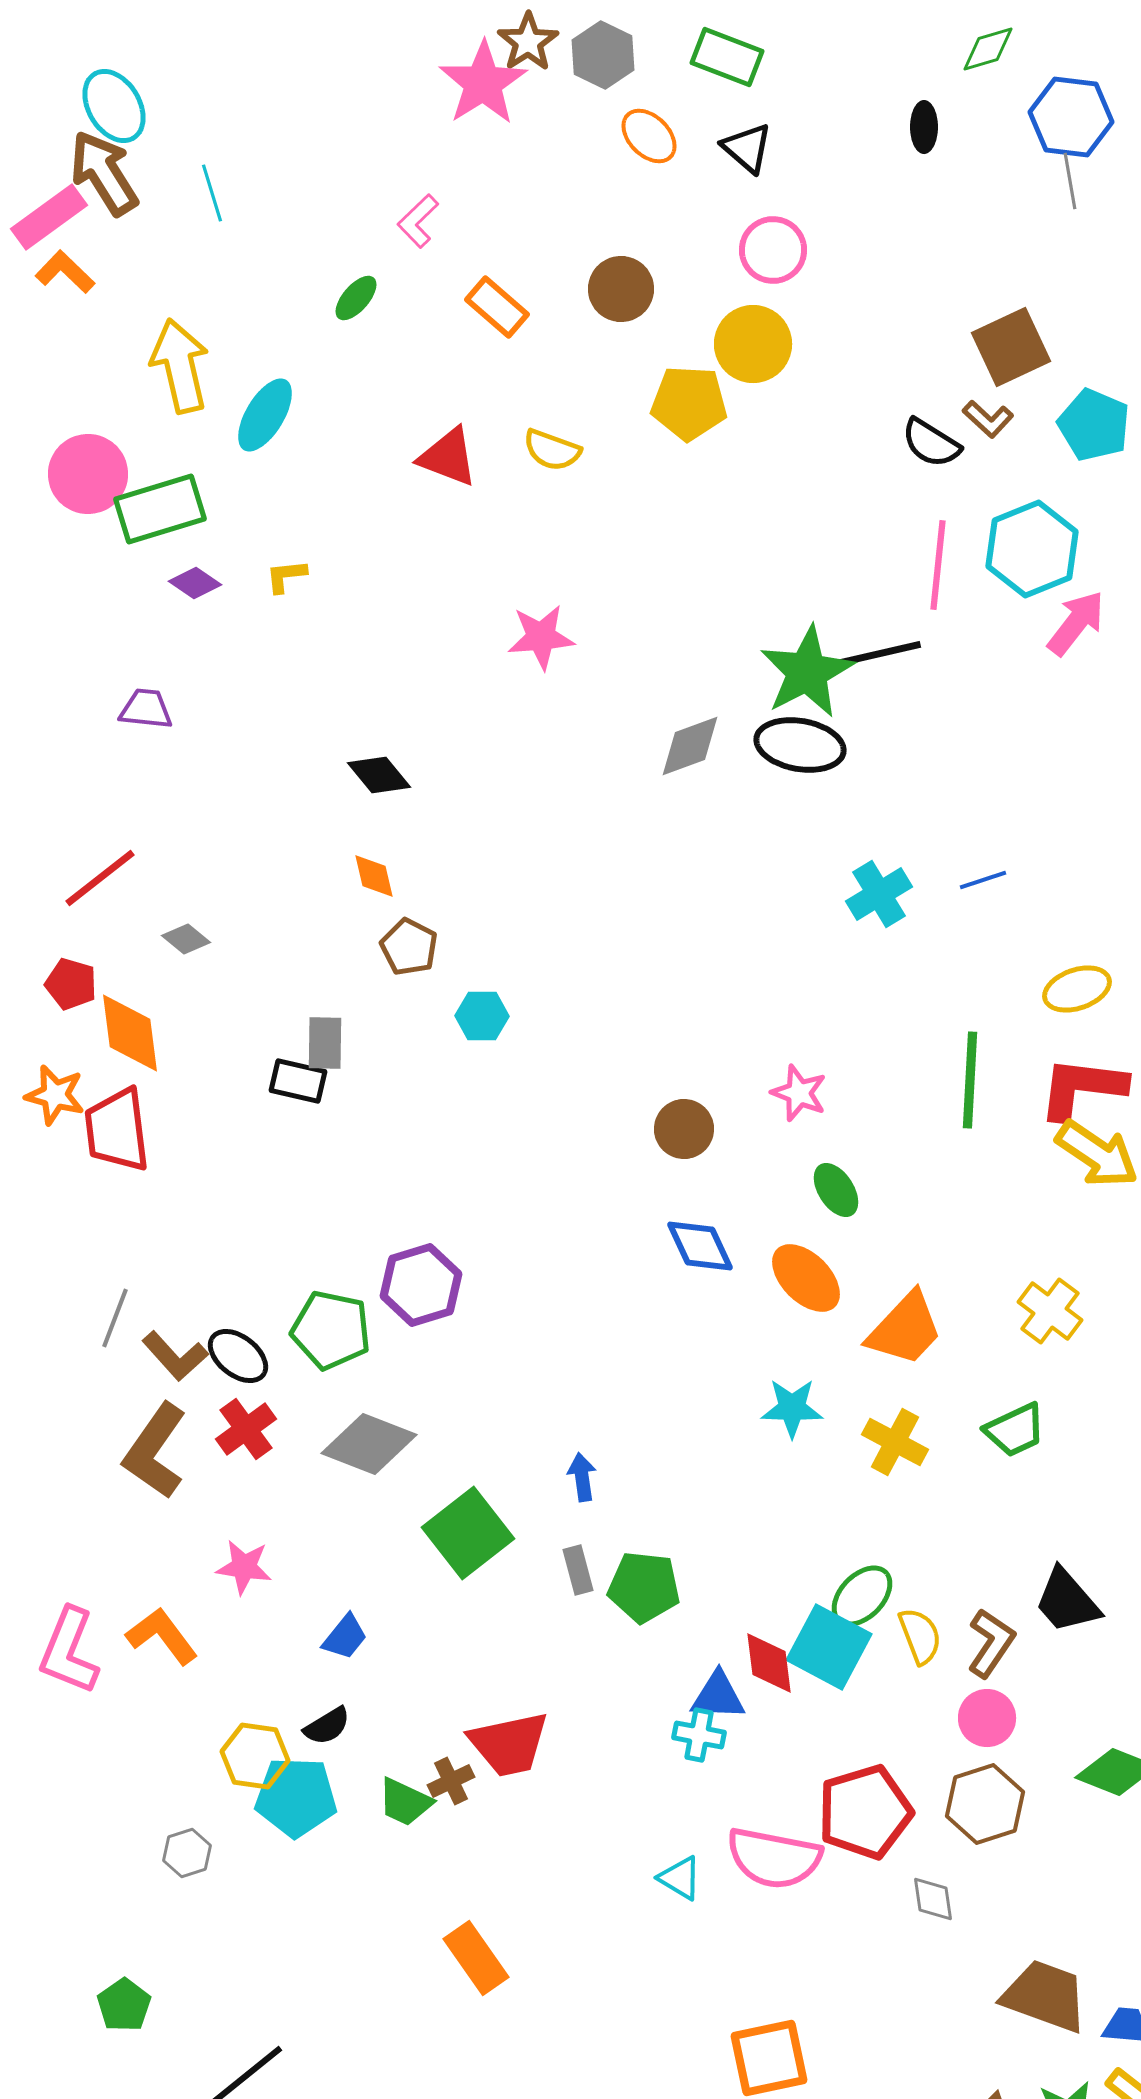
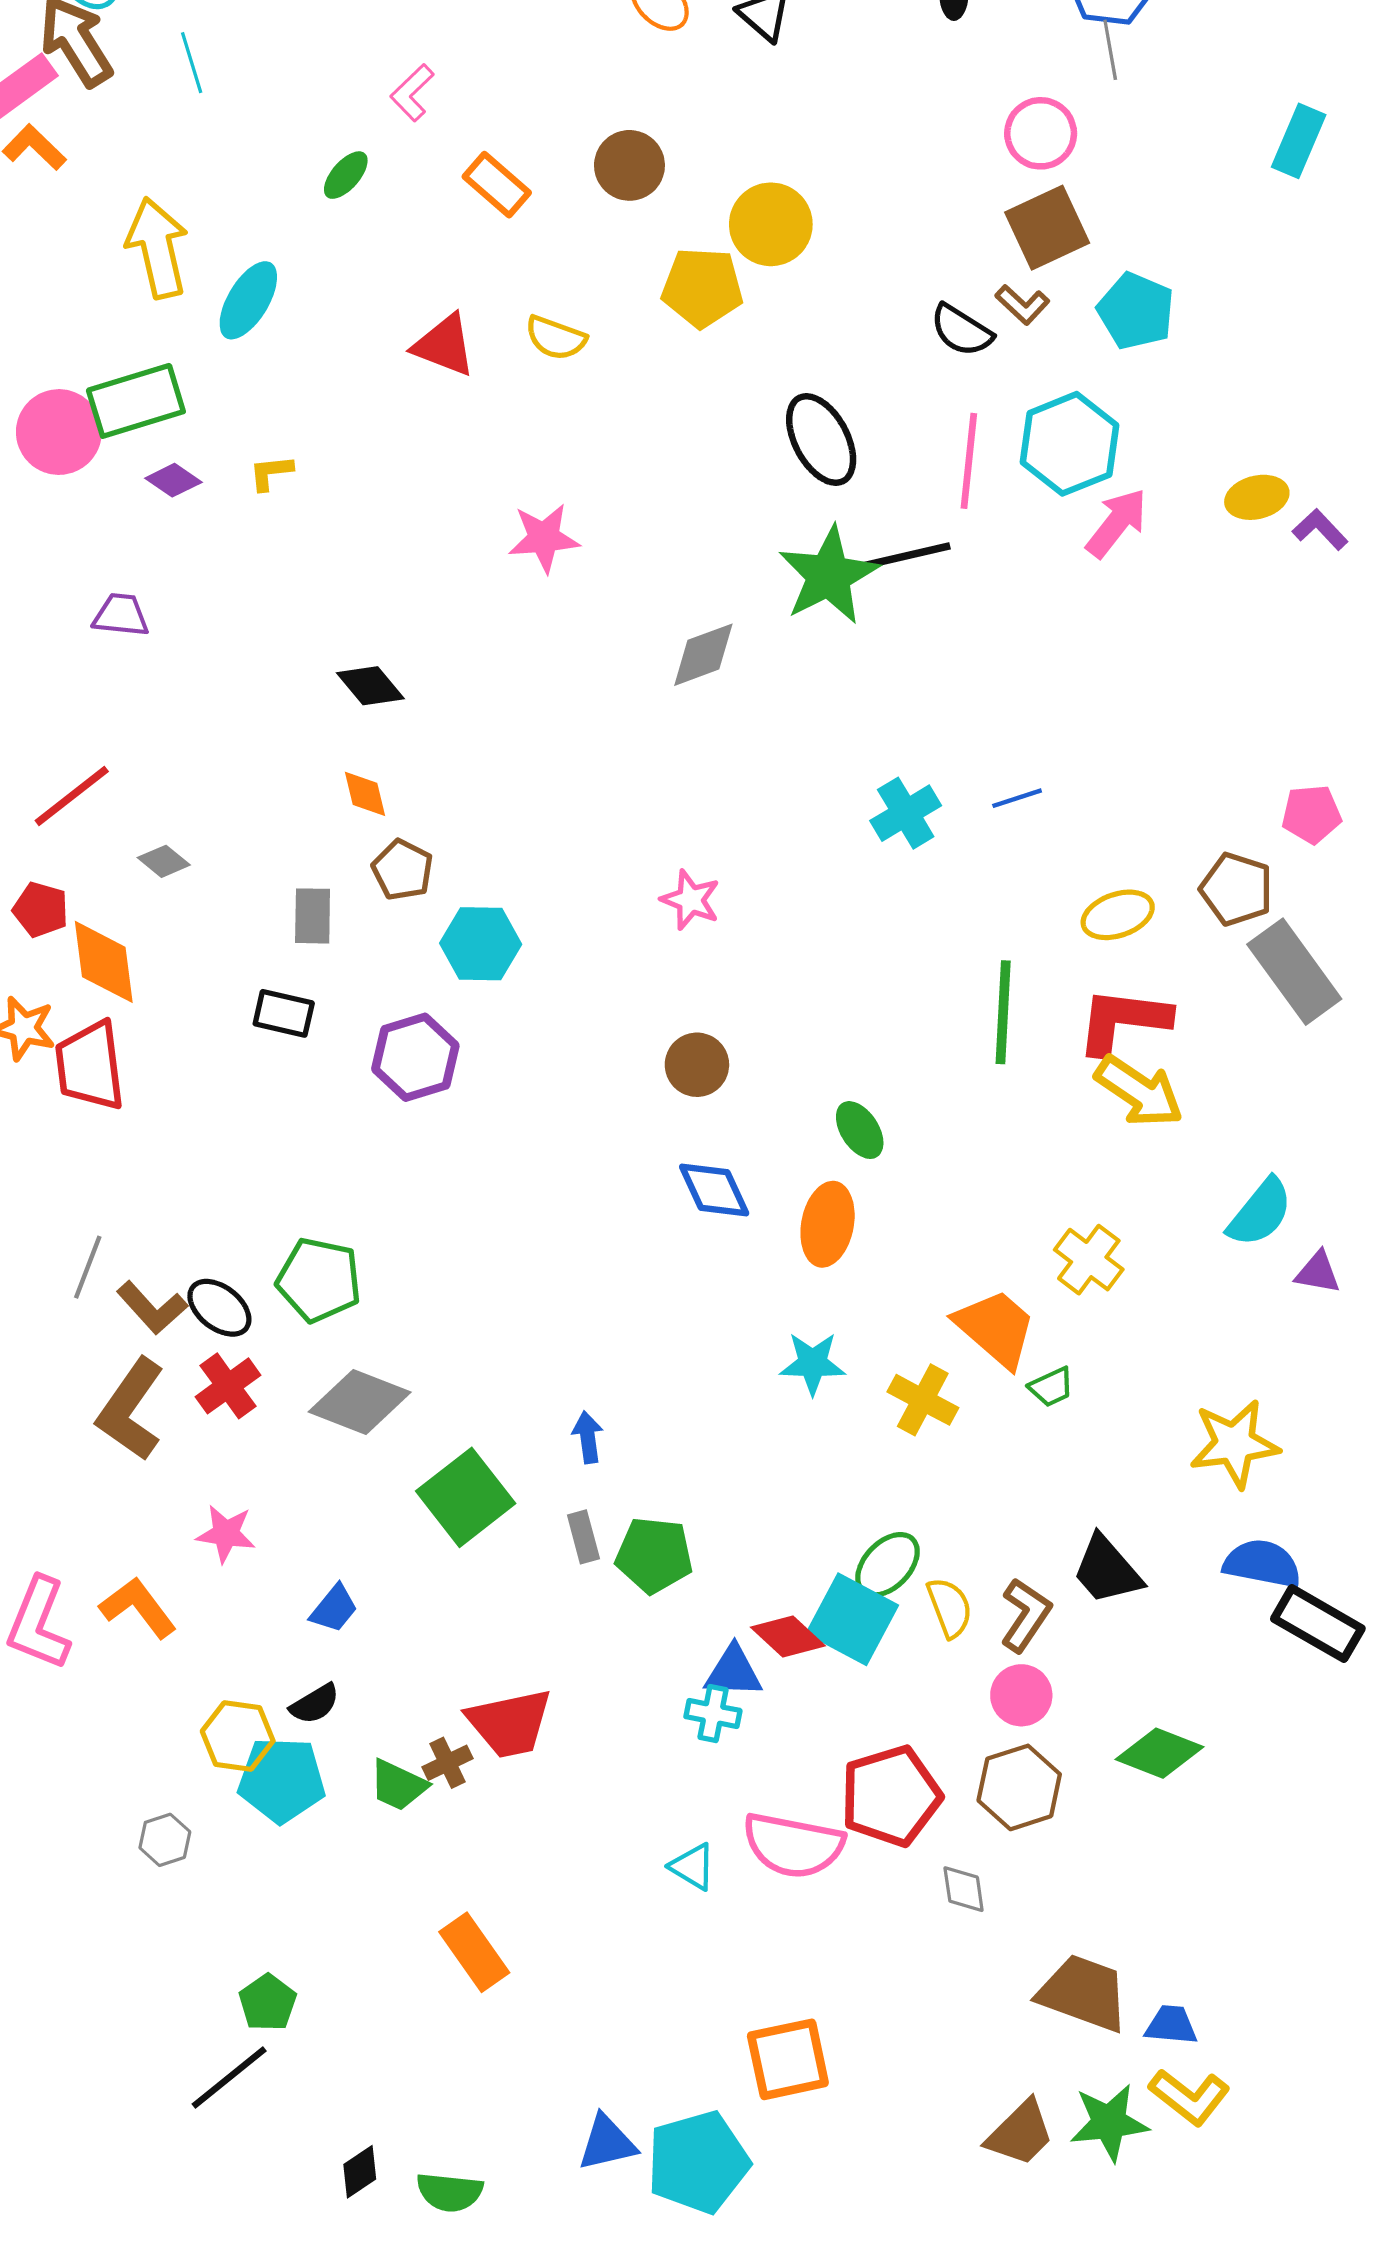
pink circle: (773, 250) -> (1041, 133), moved
pink circle: (88, 474) -> (59, 432), moved
black ellipse: (800, 745) -> (821, 440), moved, turned 52
cyan hexagon: (482, 1016) -> (481, 944), size x1.4
gray rectangle: (325, 1043) -> (313, 916), moved
pink star: (799, 1093) -> (691, 900), moved
orange ellipse: (806, 1278) -> (828, 1224), turned 56
purple hexagon: (421, 1285) -> (415, 1057), moved
orange trapezoid: (905, 1329) -> (996, 1328), moved, turned -92
green trapezoid: (1015, 1430) -> (1051, 1387), size x0.7
red diamond: (769, 1663) -> (788, 1636), turned -40
green pentagon: (124, 2005) -> (268, 2003), moved

